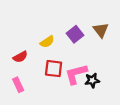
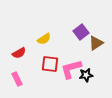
brown triangle: (101, 30) -> (96, 43), moved, turned 35
purple square: (75, 34) -> (81, 32), moved

